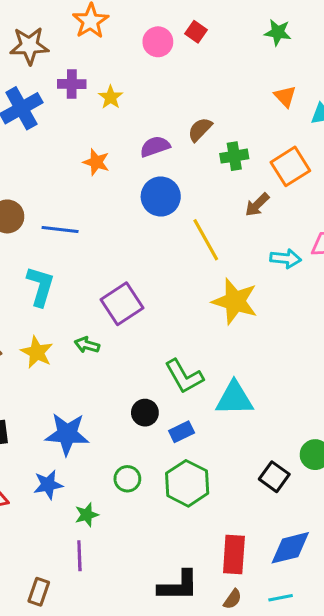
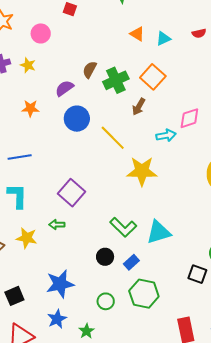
pink circle: (158, 42) -> (41, 33), moved
green cross: (234, 156) -> (116, 80), size x1.4

